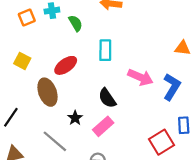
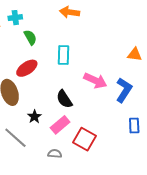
green semicircle: (76, 23) -> (30, 37), moved
red square: (161, 142) -> (84, 139), moved, turned -30

